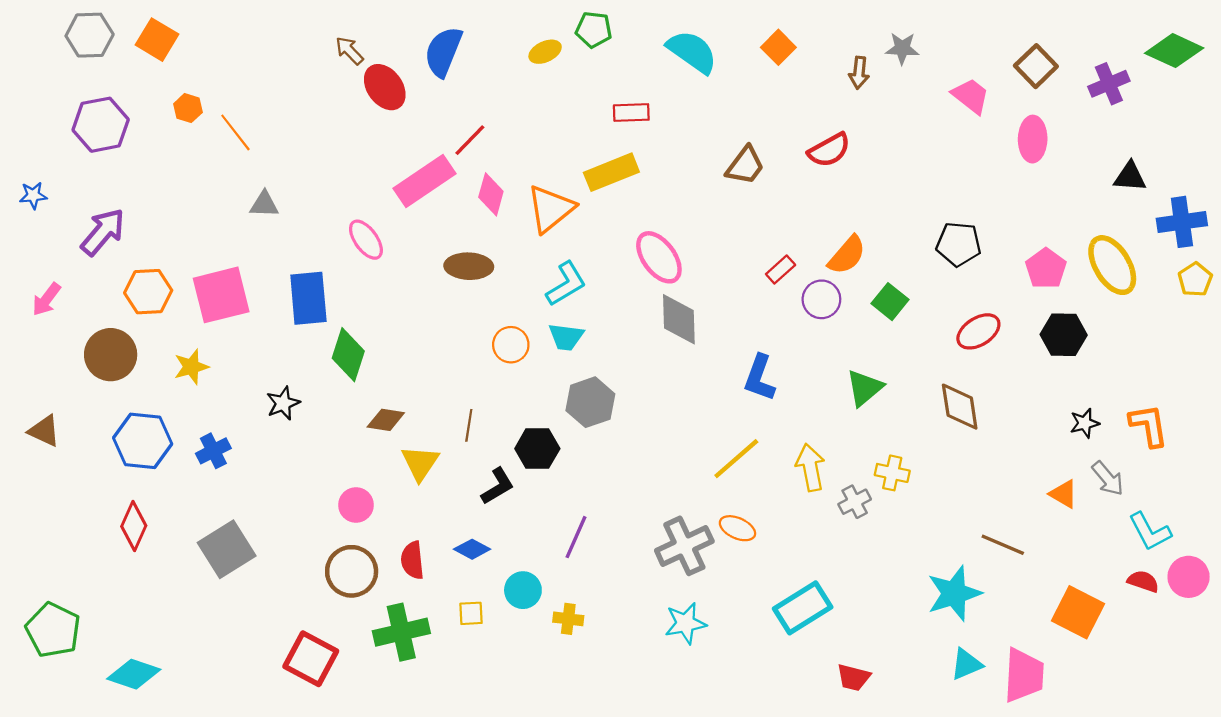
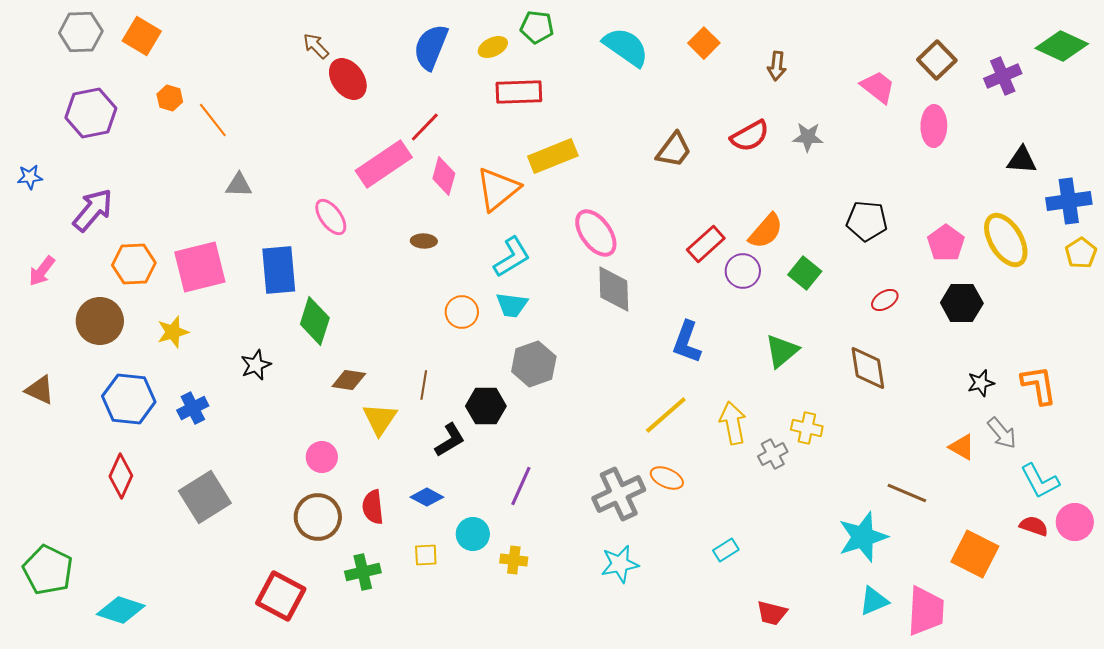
gray star: (902, 48) -> (808, 137), moved
blue semicircle: (443, 52) -> (431, 47), moved
red rectangle: (631, 113) -> (519, 92), moved, size x1.4
brown ellipse: (469, 266) -> (424, 241), size x0.6
red rectangle: (781, 269) -> (706, 244), size x1.4
red ellipse: (978, 331) -> (885, 300), size x0.7
cyan rectangle: (803, 608) -> (726, 550), size x0.5
green cross: (401, 632) -> (363, 572), size x0.7

